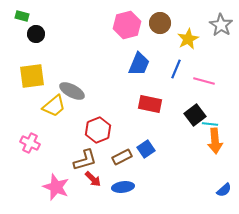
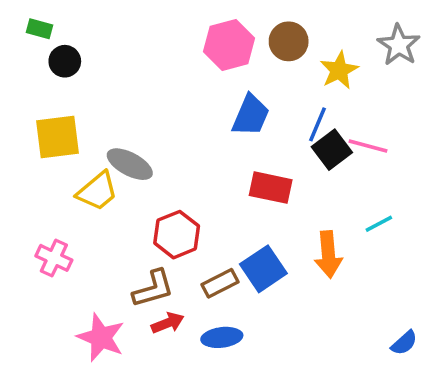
black square: (195, 115) -> (332, 150), moved
cyan line: (210, 124) -> (379, 224), turned -35
orange arrow: (215, 141) -> (328, 254), moved
blue square: (146, 149) -> (263, 269), size x1.4
red arrow: (93, 179) -> (168, 323), turned -66

